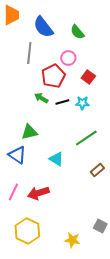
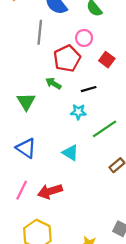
black line: (62, 102) -> (89, 89), moved
cyan star: (82, 103) -> (78, 112), moved
green triangle: (29, 132) -> (26, 102), moved, turned -48

